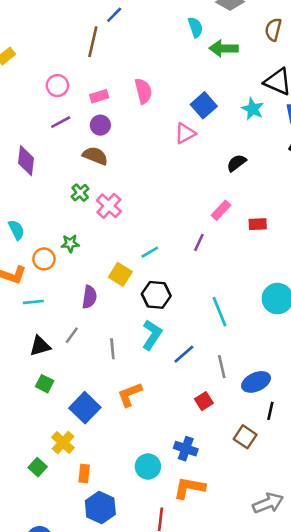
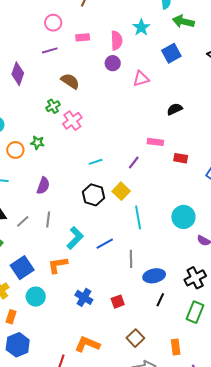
blue square: (204, 105) -> (171, 53), moved
cyan star: (253, 109) -> (141, 27), moved
purple circle: (100, 125) -> (113, 63), moved
pink rectangle: (221, 210) -> (155, 142), turned 42
yellow square: (120, 274) -> (121, 191), moved
gray line: (72, 335) -> (23, 221), moved
cyan L-shape: (152, 335) -> (75, 238), moved
gray line: (112, 349) -> (48, 219), moved
red square: (204, 401) -> (118, 302), moved
brown square: (245, 437) -> (135, 338), moved
blue cross: (186, 449) -> (84, 297), moved
cyan circle: (148, 466) -> (36, 297), moved

